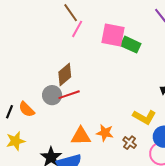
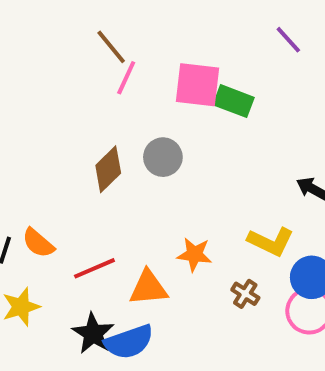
gray circle: (52, 95) -> (163, 157), moved
red line: (69, 95) -> (94, 268), moved
orange star: (105, 133) -> (194, 254), moved

